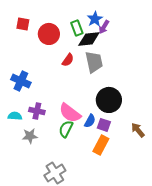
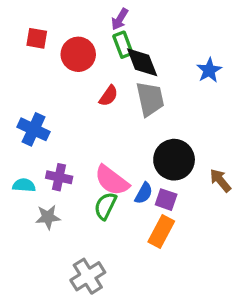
blue star: (95, 19) -> (209, 70), moved
purple arrow: (104, 27) -> (120, 19), moved
black diamond: (89, 39) -> (142, 62), turned 75
brown arrow: (138, 130) -> (220, 180), moved

